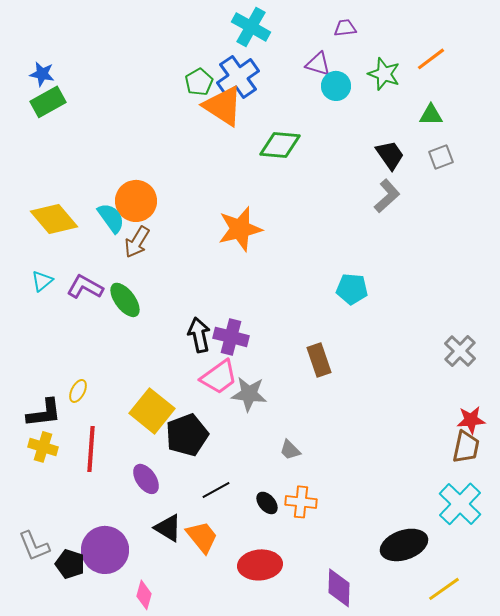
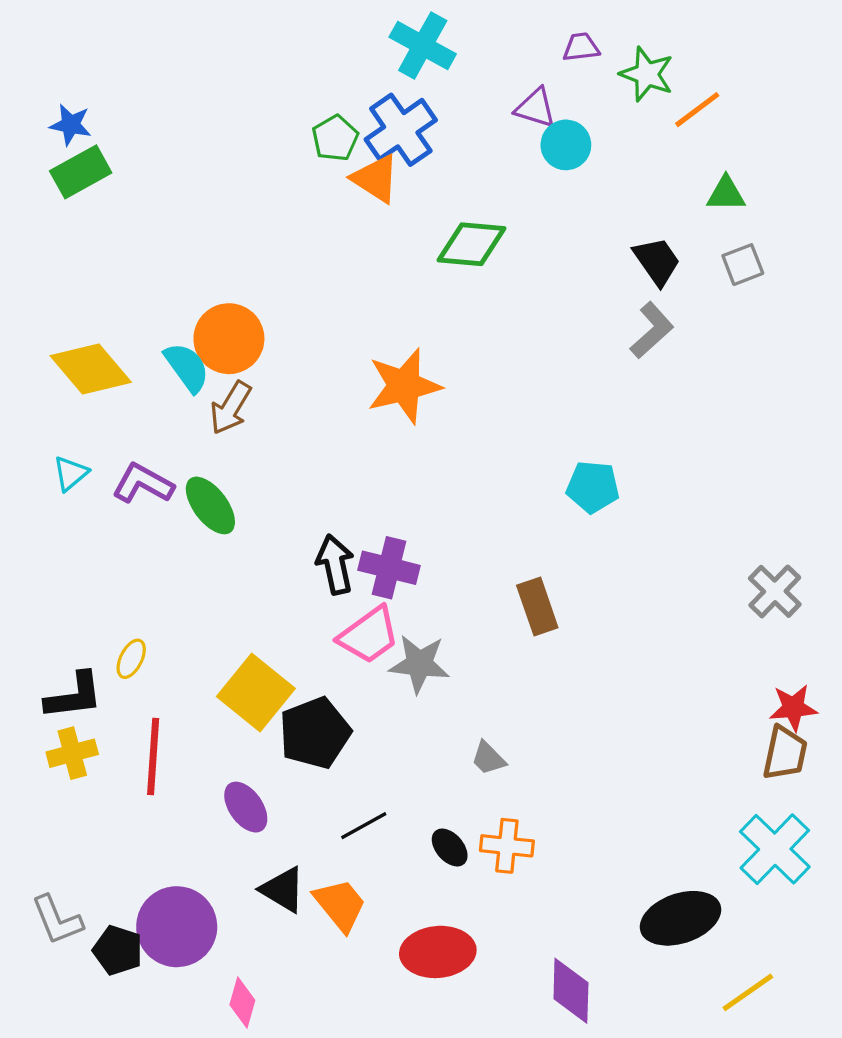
orange line: (431, 59) -> (697, 110), moved
green star: (384, 74) -> (647, 74), moved
orange triangle: (223, 106) -> (376, 179), size x0.7
yellow cross: (43, 447) -> (72, 753), turned -32

